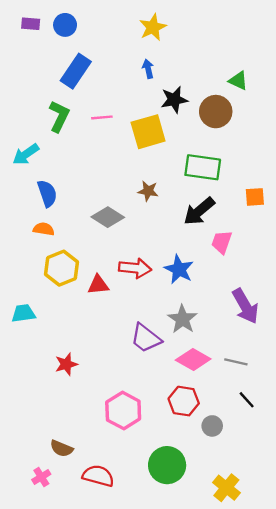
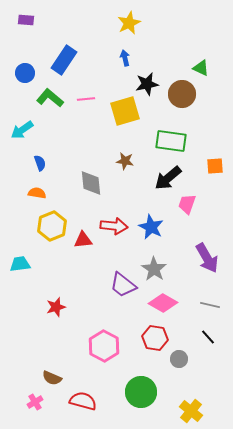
blue circle: (65, 25) -> (25, 73), moved
green L-shape: (59, 116) -> (50, 98), turned -76
blue semicircle: (47, 193) -> (40, 163), size x0.7
gray diamond: (108, 217) -> (91, 183), turned 52
gray line: (236, 362) -> (210, 305), moved

